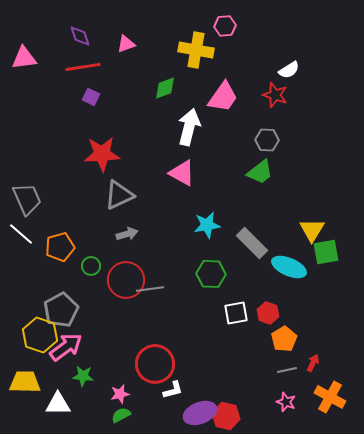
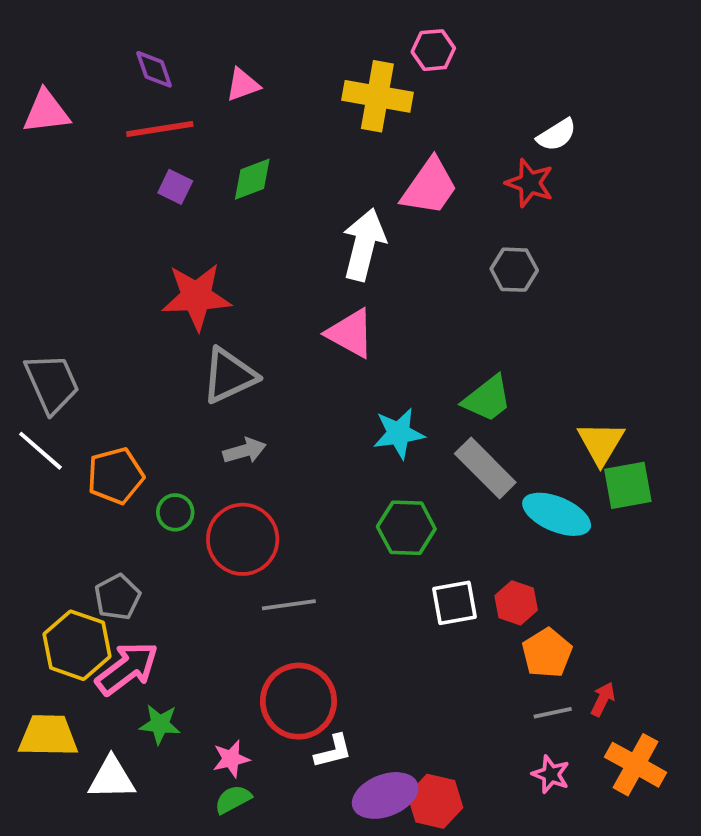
green diamond: (165, 88) -> (252, 179), moved
green trapezoid: (260, 172) -> (487, 399), moved
gray line: (150, 289) -> (289, 605), moved
gray pentagon: (61, 310) -> (117, 597), size x0.7

